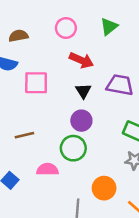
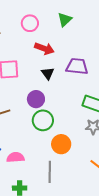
purple circle: (81, 121) -> (36, 99), moved
pink semicircle: (47, 169) -> (15, 157), moved
orange circle: (104, 188) -> (61, 144), moved

